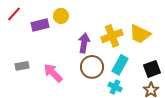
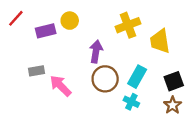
yellow trapezoid: (140, 34) -> (160, 41), turned 55
yellow cross: (112, 36) -> (128, 25), moved
gray rectangle: (22, 66) -> (37, 71), moved

